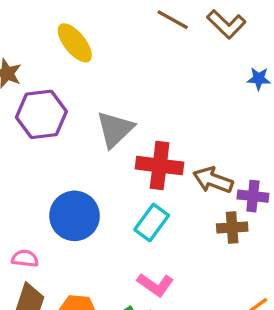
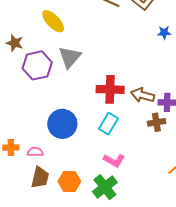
gray triangle: (115, 129) -> (70, 57), moved

